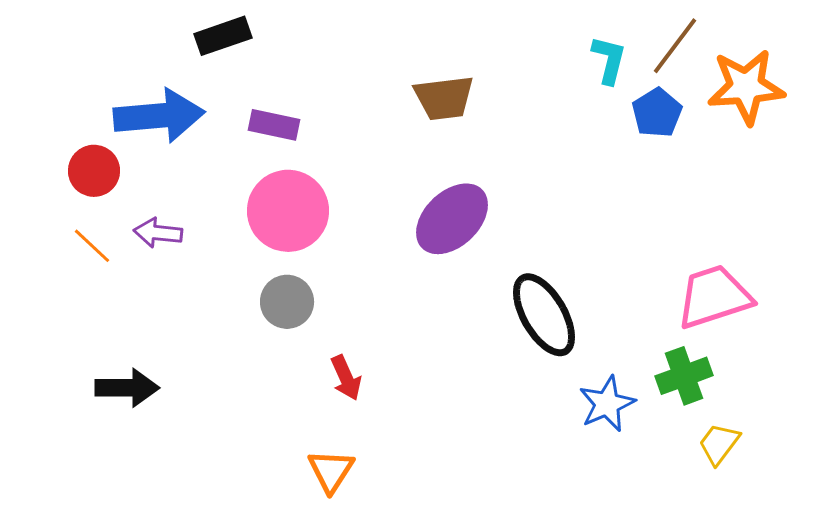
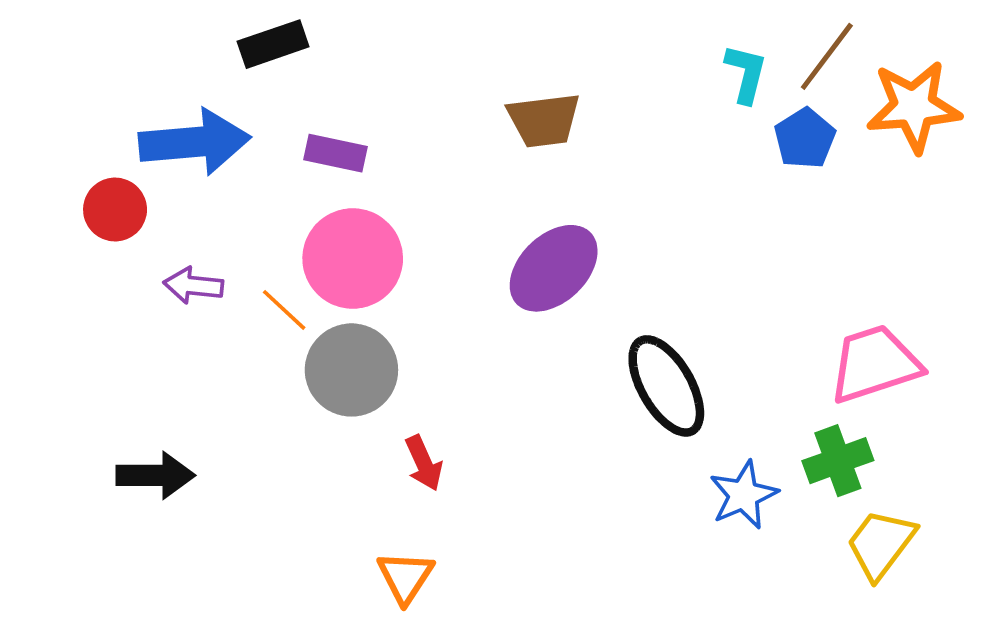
orange line: (92, 246) -> (284, 310), moved
gray circle: (287, 302) -> (351, 370), size x1.4
yellow trapezoid: (719, 444) -> (881, 544), size x1.4

